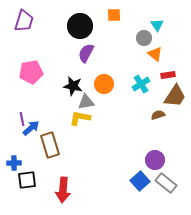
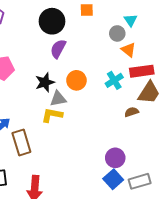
red rectangle: (168, 75) -> (142, 71), size x1.6
black star: (73, 86) -> (45, 82), turned -30
purple circle: (155, 160) -> (115, 158), moved
gray rectangle: (166, 183) -> (140, 181), turned -55

